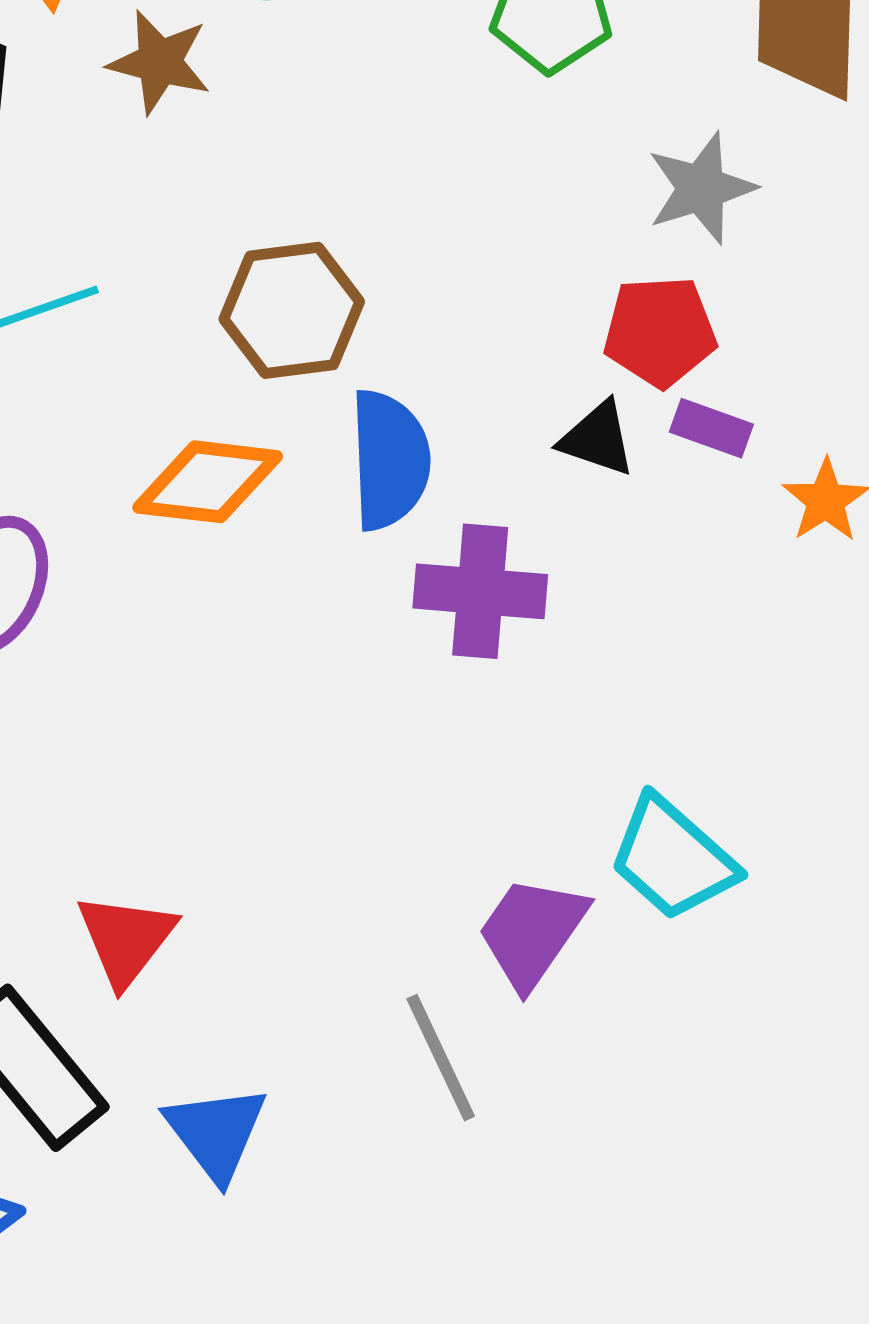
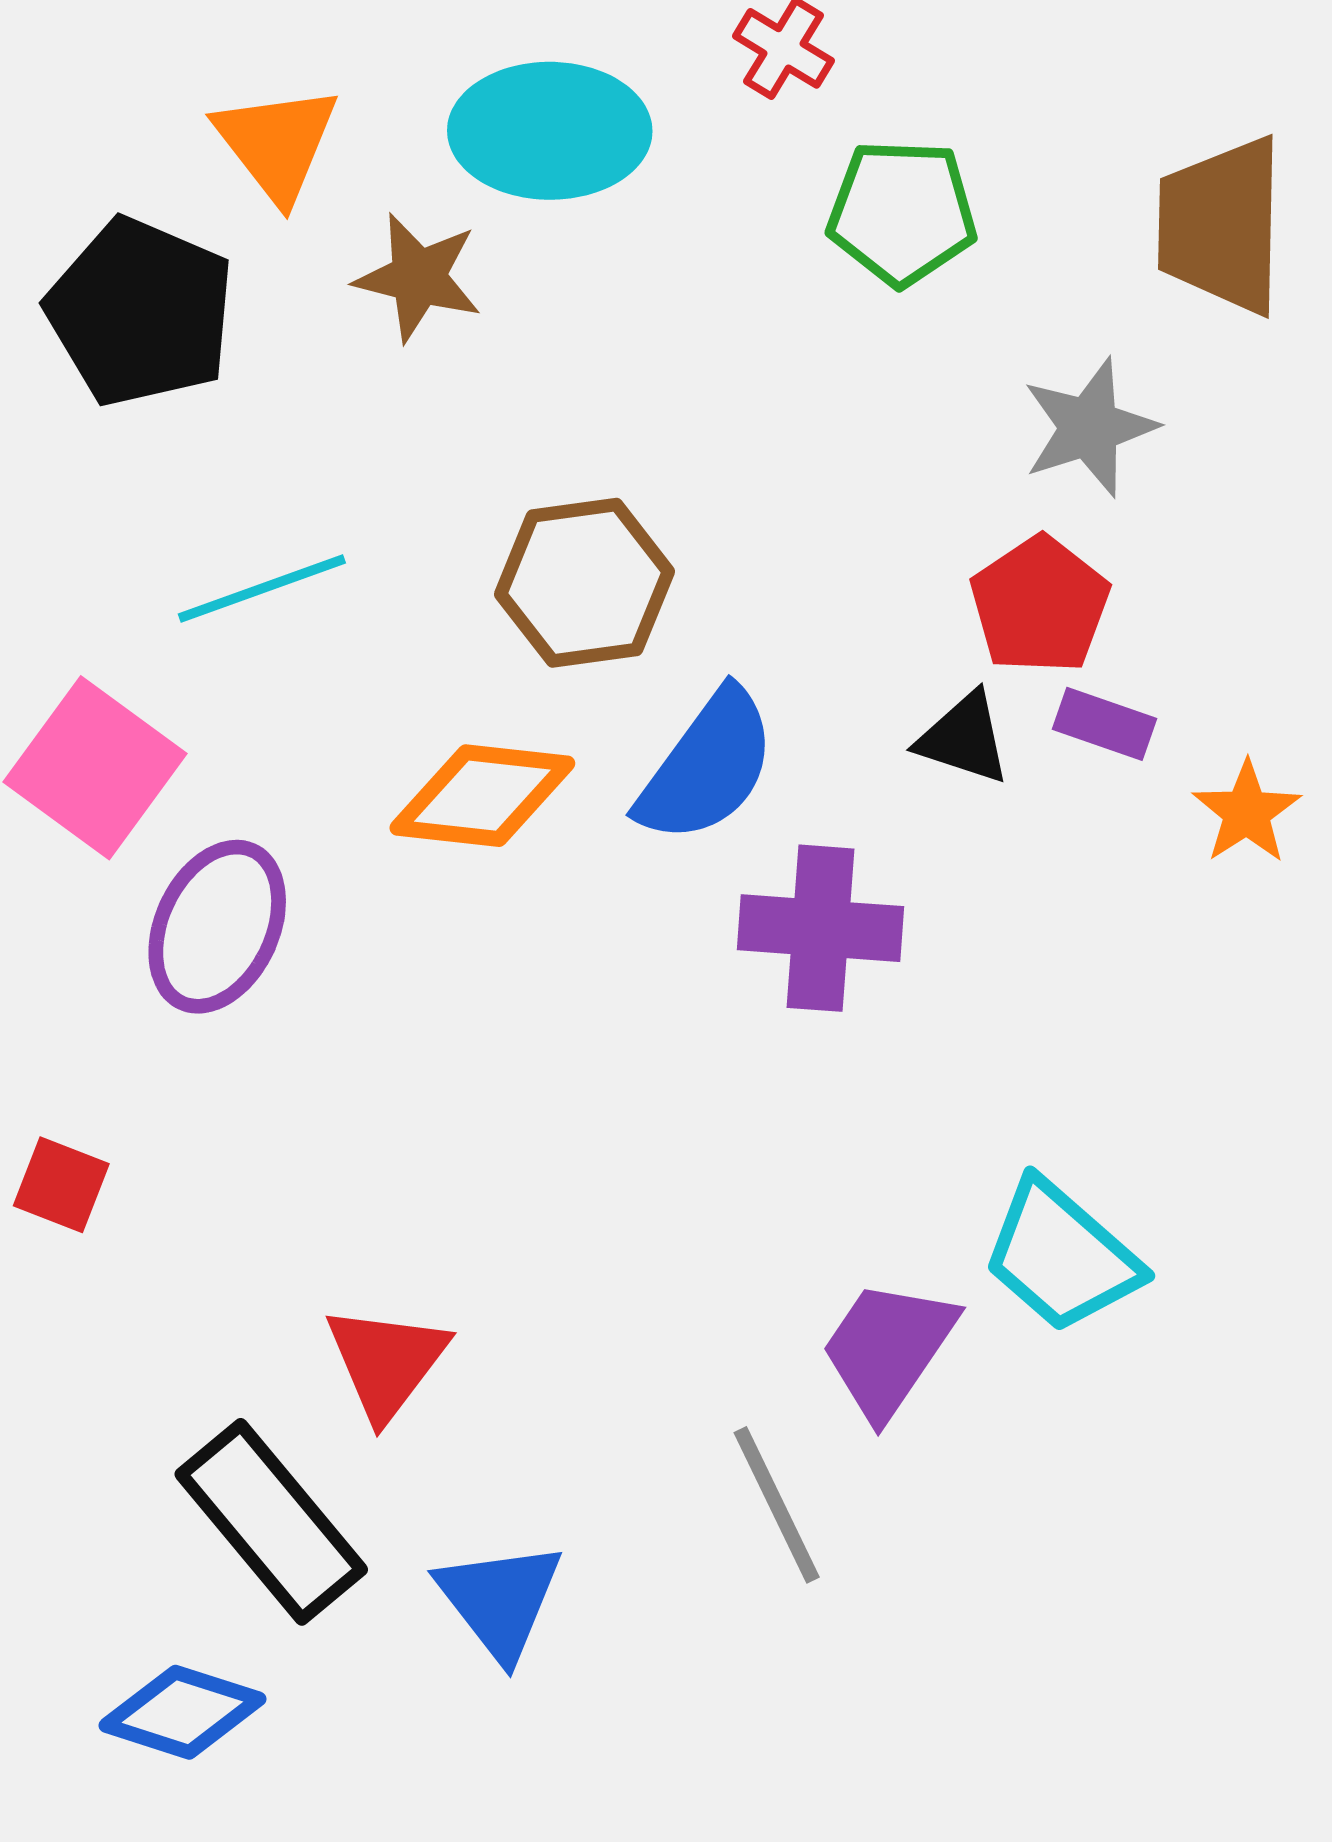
red pentagon: (660, 331) -> (1040, 605), turned -30
blue semicircle: (390, 460) -> (707, 767), turned 39

